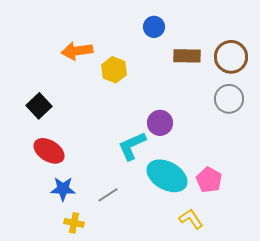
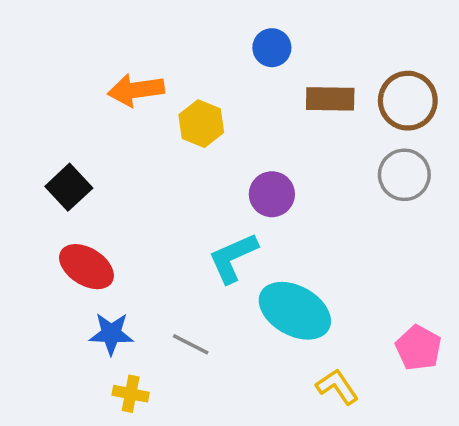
purple circle: (160, 123) -> (272, 194), moved
pink pentagon: (209, 180) -> (418, 348), moved
gray line: (108, 195) -> (191, 344), turned 60

